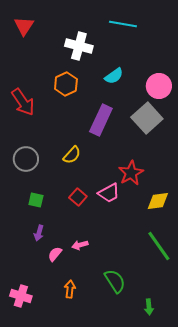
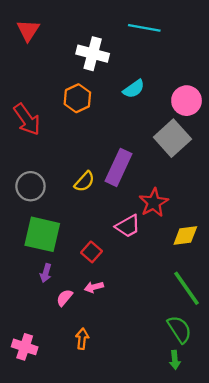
purple rectangle: (101, 120) -> (118, 167), moved
red square: (78, 197) -> (91, 252), moved
green square: (36, 200) -> (42, 234), size x2.0
green semicircle: (115, 281) -> (179, 329), moved

